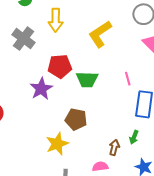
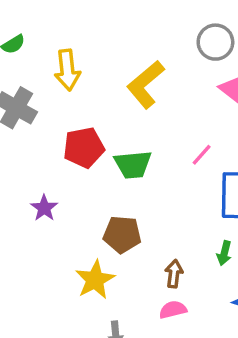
pink line: (128, 79) -> (202, 155), turned 64
purple star: (41, 89) -> (44, 208), moved, size x0.7
brown arrow: (114, 147) -> (174, 274), moved

